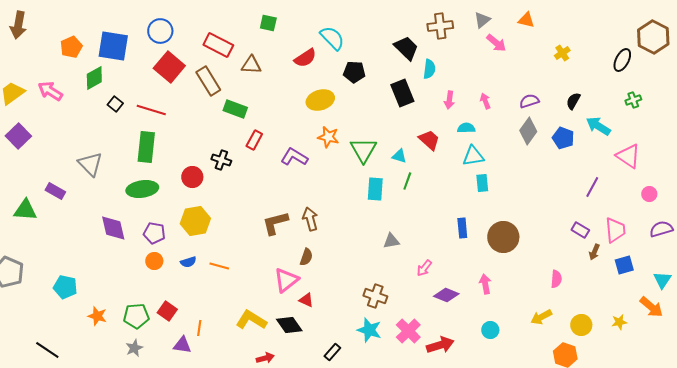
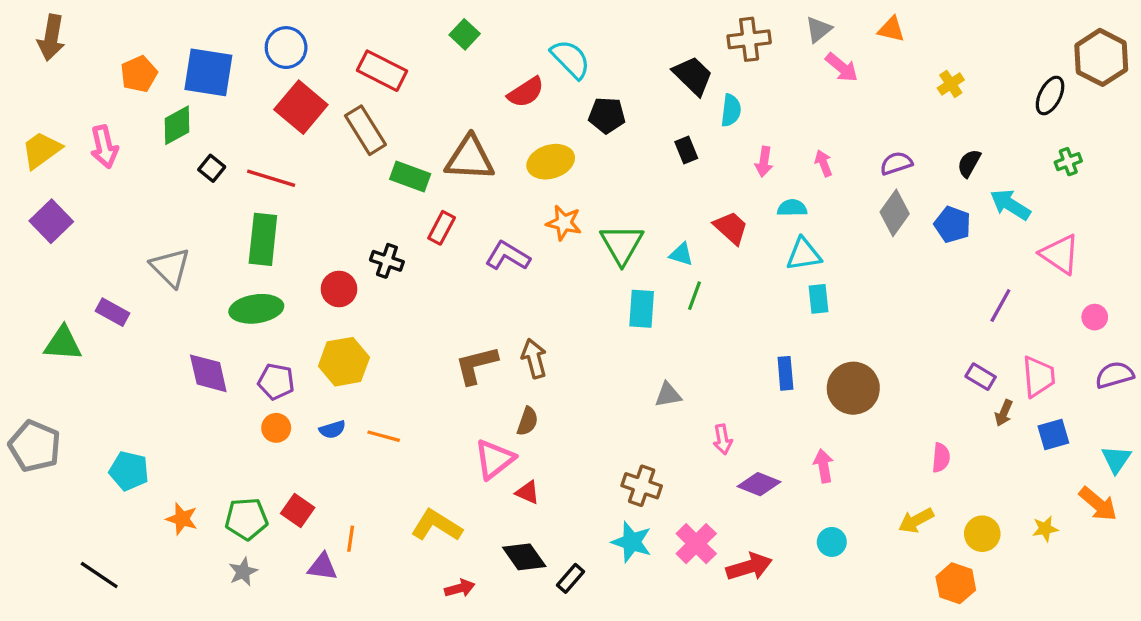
green square: (268, 23) -> (465, 34), turned 30
brown triangle: (251, 65) -> (470, 158), moved, size x1.5
pink arrow: (50, 91) -> (104, 147), turned -135
black rectangle: (402, 93) -> (686, 150), size x0.6
pink arrow: (424, 268) -> (723, 439), turned -48
black diamond: (289, 325) -> (524, 557), moved

